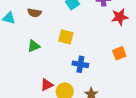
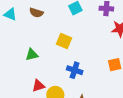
green triangle: (34, 46) -> (32, 55), moved

